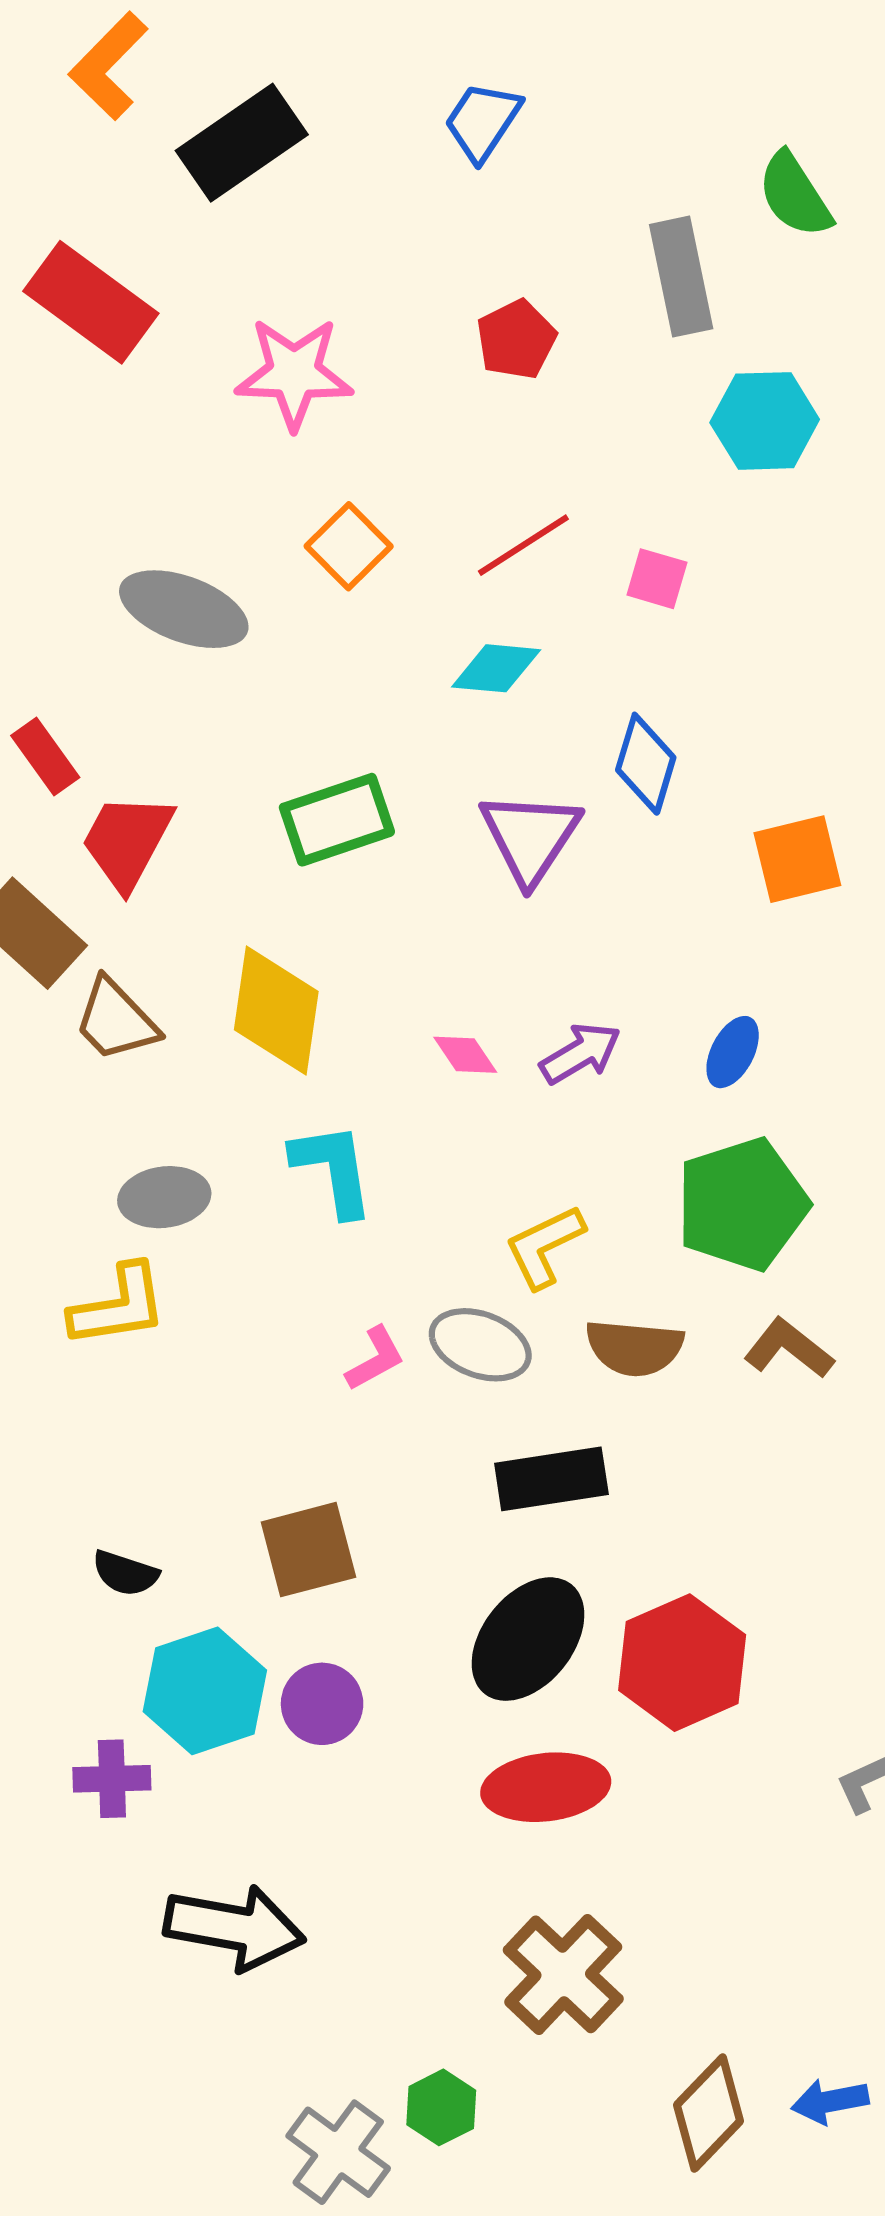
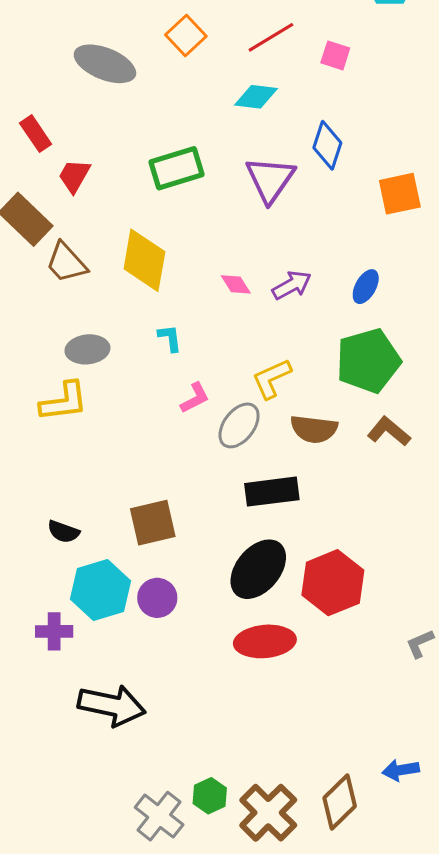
red trapezoid: (127, 841) -> (74, 176), size x0.7
cyan L-shape: (333, 1169) -> (170, 338), size x0.6
gray ellipse: (480, 1345) -> (239, 425), turned -75
pink L-shape: (375, 1359) -> (195, 398), moved
brown cross: (563, 1974) -> (268, 813), moved
blue arrow: (830, 2101) -> (401, 770), moved

